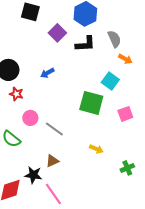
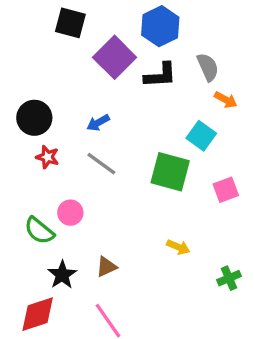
purple square: (57, 33) -> (115, 57), size x1.4
pink circle: (30, 118) -> (70, 213), moved
gray line: (54, 129) -> (101, 164), moved
black star: (33, 175) -> (62, 275), moved, turned 30

